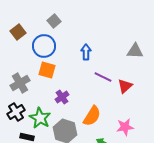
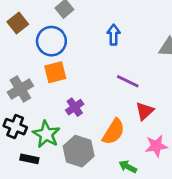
blue arrow: (86, 52) -> (114, 35), moved
orange square: (47, 70) -> (55, 72), turned -30
red triangle: (125, 86) -> (145, 111), moved
black cross: (16, 112) -> (15, 127), turned -36

